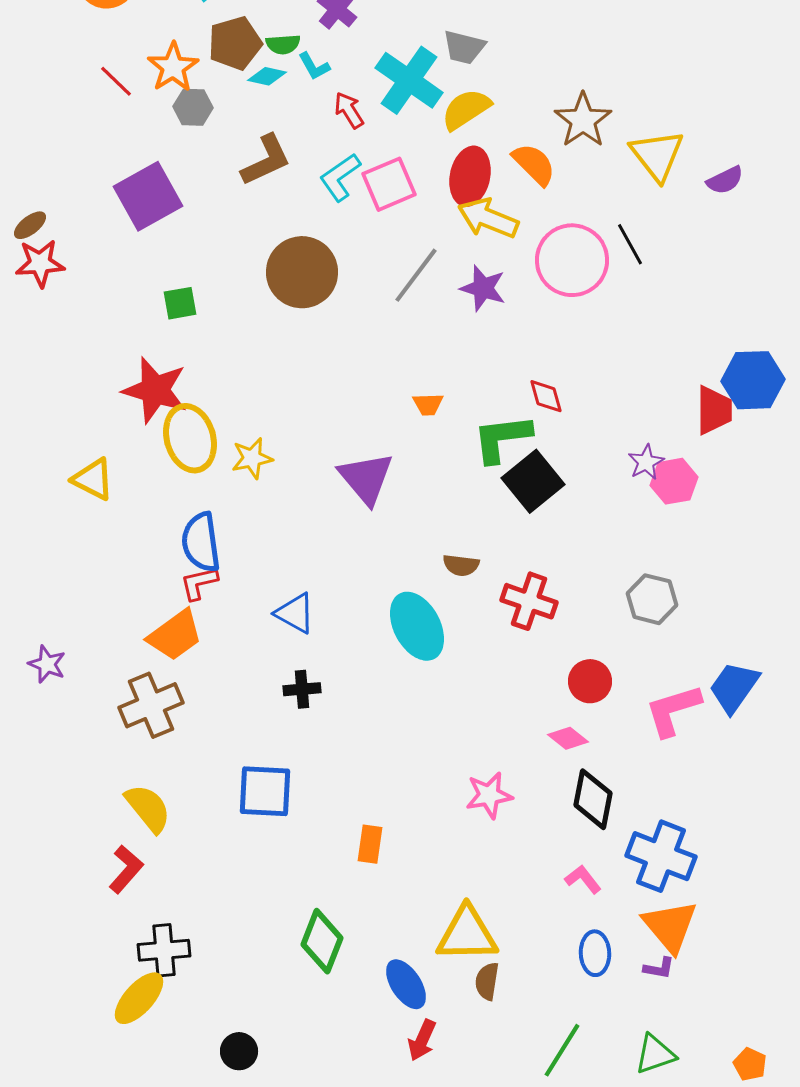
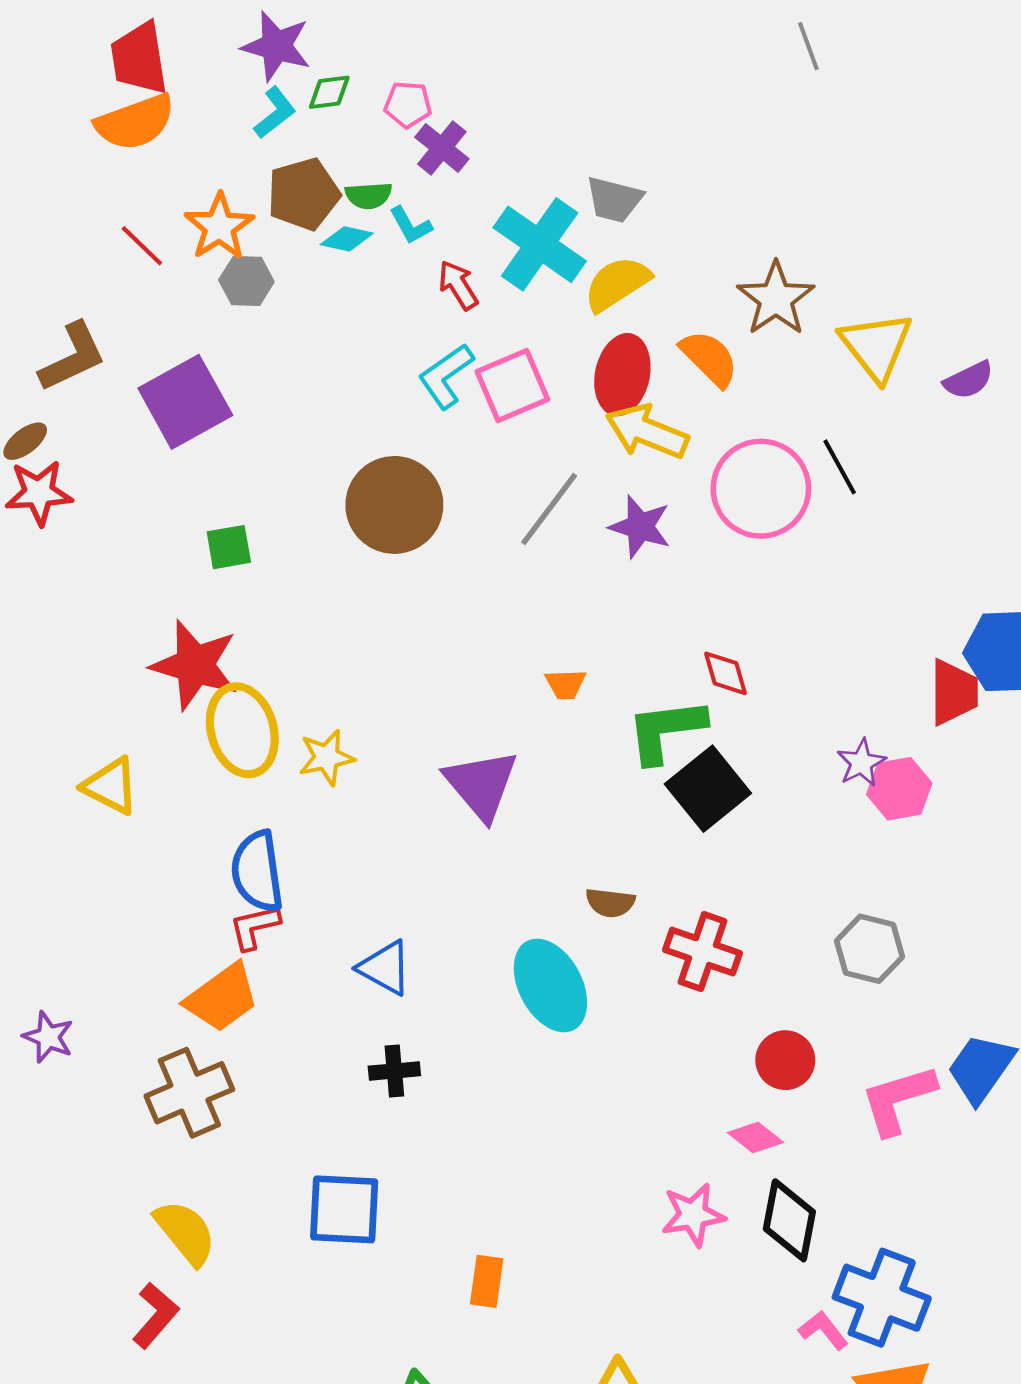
brown L-shape: (266, 160) -> (73, 357), moved
pink star: (489, 795) -> (693, 1215), moved
pink L-shape: (583, 879) -> (823, 1330), moved

